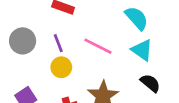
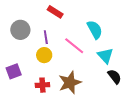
cyan semicircle: (137, 18) -> (95, 30), moved
black semicircle: (150, 83) -> (115, 77), moved

